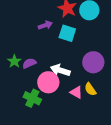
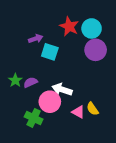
purple arrow: (45, 25) -> (36, 39), moved
cyan square: (67, 33) -> (50, 52), moved
purple circle: (93, 62) -> (96, 50), moved

